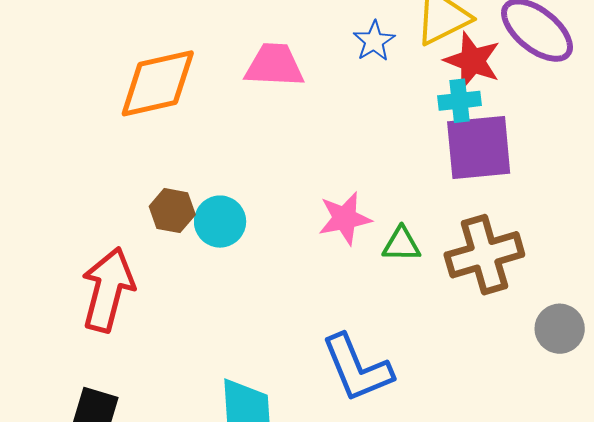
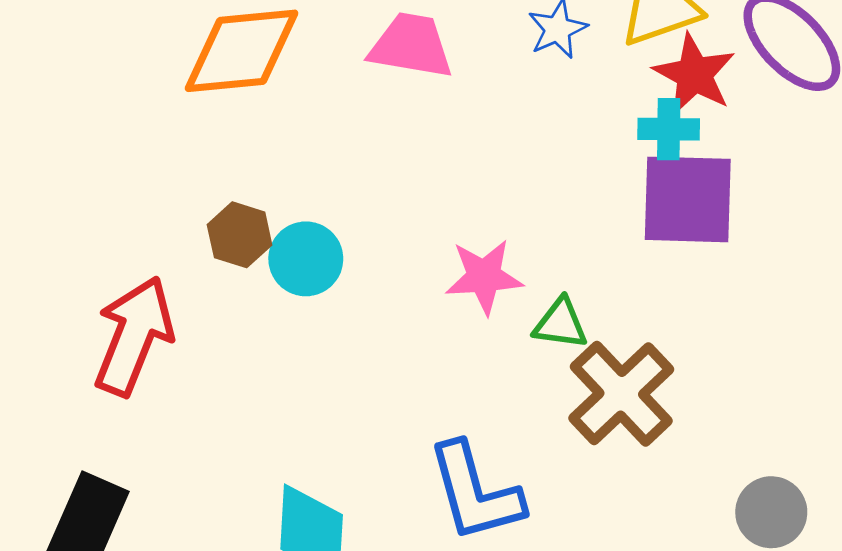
brown cross: (484, 255) -> (621, 394), moved, turned -34
gray circle: (560, 329) -> (771, 512), moved

